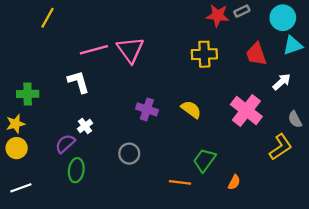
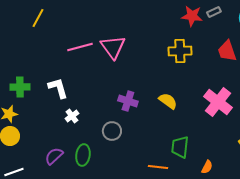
white L-shape: (78, 82) -> (58, 88), moved
purple semicircle: (65, 144) -> (54, 156), moved
gray circle: (129, 154) -> (112, 131), moved
green trapezoid: (204, 160) -> (180, 147), turned -30
green ellipse: (76, 170) -> (83, 155), moved

